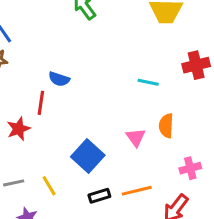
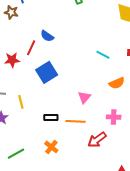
orange semicircle: (166, 126) -> (117, 83), moved, turned -133
pink triangle: (136, 137) -> (84, 97), moved
blue square: (88, 156) -> (47, 72), moved

